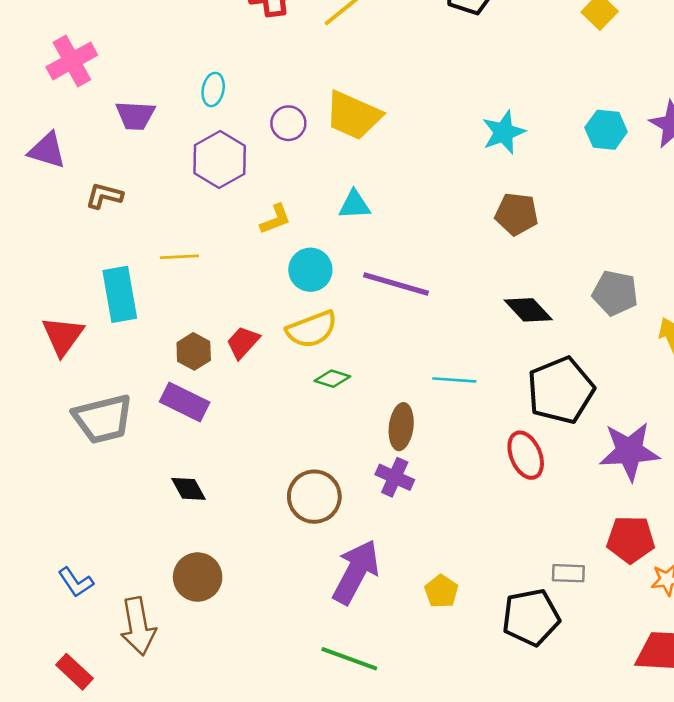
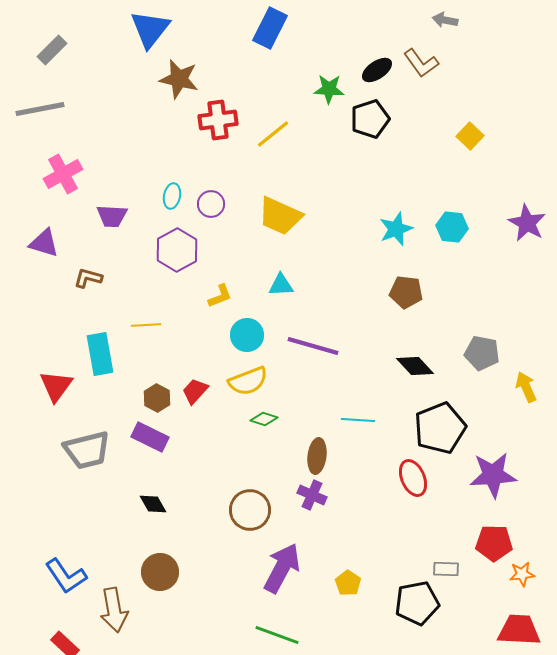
purple circle: (288, 123) -> (211, 204), moved
cyan hexagon: (606, 130) -> (452, 227), moved
blue L-shape: (76, 582) -> (66, 576), size x1.5

